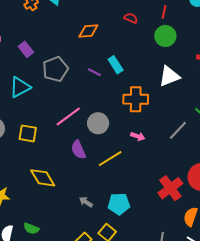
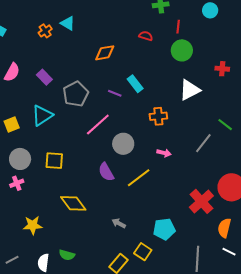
orange cross: (136, 99) -> (158, 116), size x0.7
pink line: (68, 116) -> (98, 124), moved
cyan pentagon: (119, 204) -> (164, 229), moved

